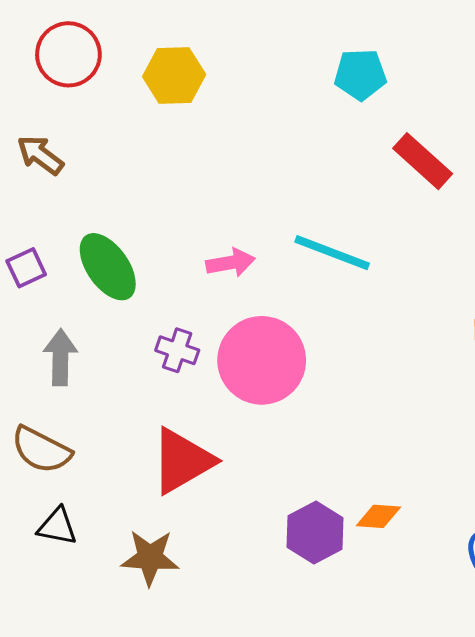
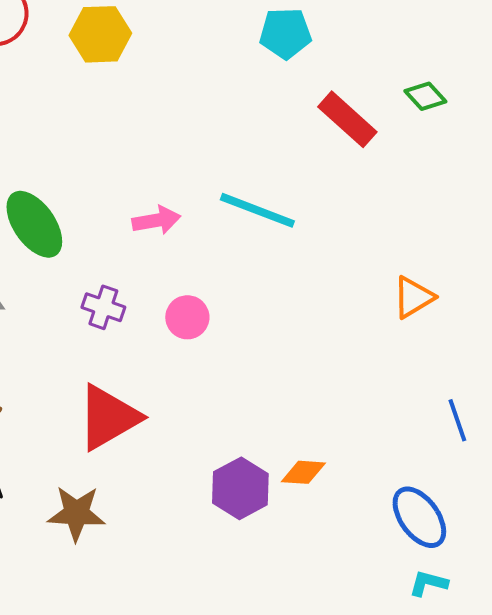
pink circle: (262, 360) -> (187, 317), size x0.5

